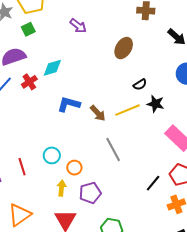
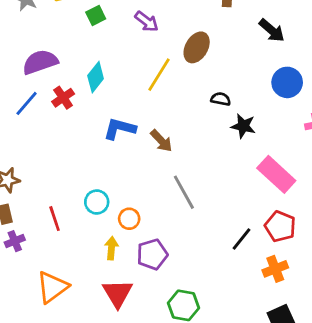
purple arrow: (78, 26) -> (147, 21), moved
green square: (28, 29) -> (96, 15), moved
cyan diamond: (52, 68) -> (96, 77), turned -35
black semicircle: (140, 85) -> (221, 99), turned -136
yellow line: (127, 110) -> (159, 75), moved, turned -35

